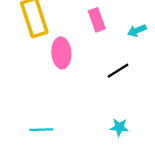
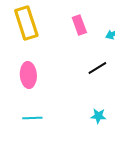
pink ellipse: (61, 53) -> (28, 75), moved

